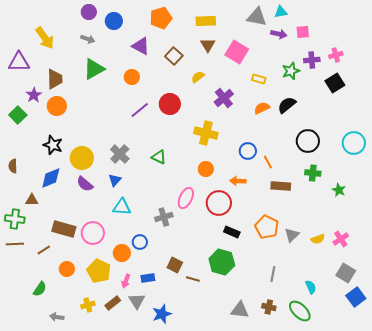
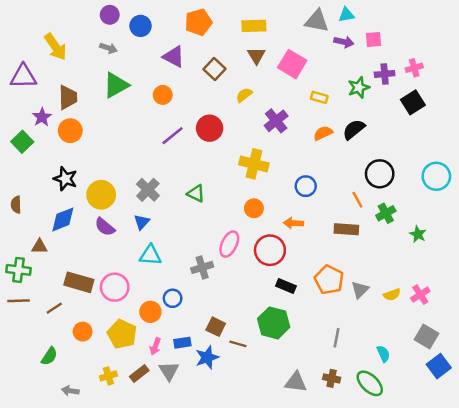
orange line: (268, 162) -> (357, 200), moved
green cross: (313, 173) -> (386, 213), turned -35
blue star: (162, 314) -> (207, 357), moved

